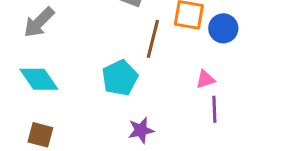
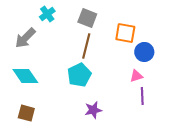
blue circle: (223, 28) -> (144, 52), moved
brown line: (153, 39) -> (86, 46), moved

